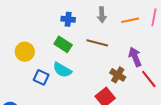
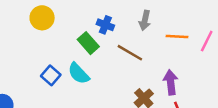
blue cross: (68, 19) -> (105, 25), moved
yellow circle: (25, 52) -> (42, 18), moved

